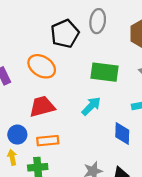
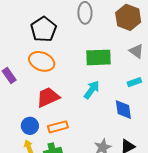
black pentagon: (65, 34) -> (44, 29), moved

